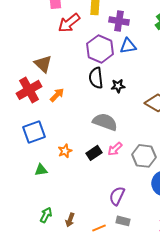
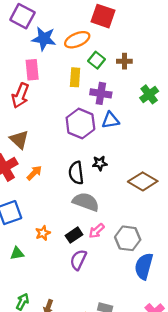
red arrow: (69, 23) -> (20, 96), moved, turned -30
black semicircle: (96, 78) -> (76, 173), moved
purple semicircle: (117, 196) -> (78, 260), moved

